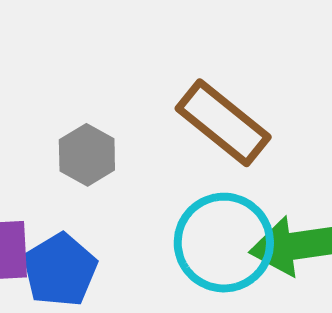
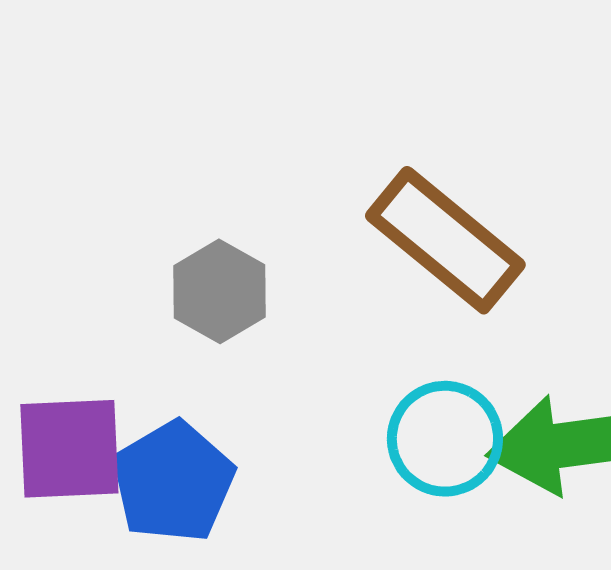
cyan circle: (224, 243) -> (445, 439), size x0.7

